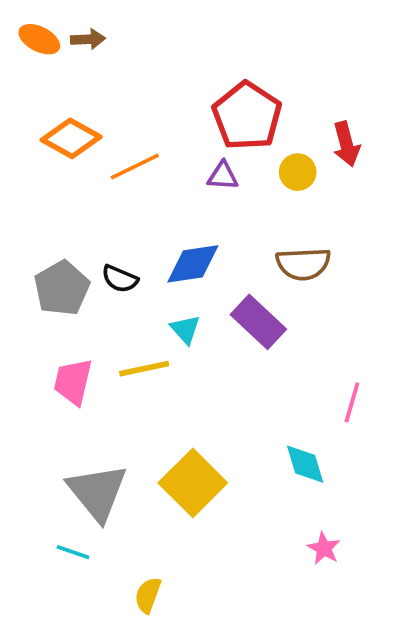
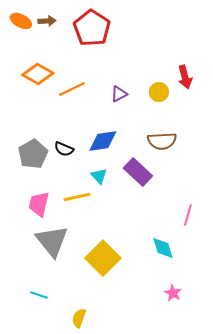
red pentagon: (247, 116) -> (92, 28), moved
purple triangle: (223, 176) -> (119, 94), turned -30
gray triangle: (97, 492) -> (52, 241), moved

